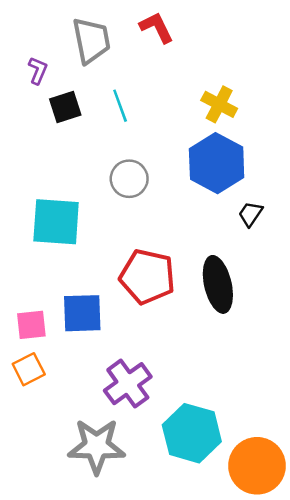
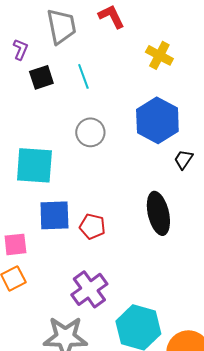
yellow cross: (219, 104) -> (159, 55), moved
red pentagon: (147, 277) -> (92, 226), moved, size x0.6
blue square: (82, 313) -> (54, 215), moved

